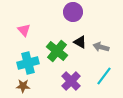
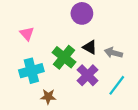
purple cross: (71, 81) -> (88, 75), moved
brown star: (23, 86) -> (48, 97), moved

